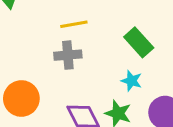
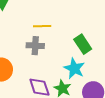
cyan star: (132, 81) -> (74, 68), size x1.5

